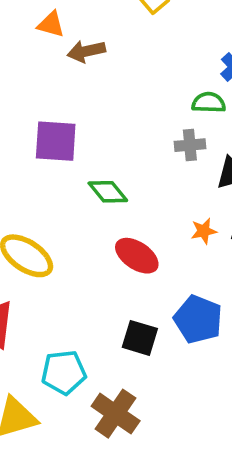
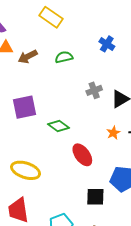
green semicircle: (209, 103) -> (64, 57), moved
red ellipse: (137, 256) -> (82, 155), turned 35

